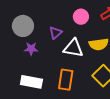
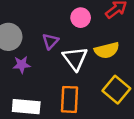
white triangle: (73, 48) -> (75, 59), turned 50

